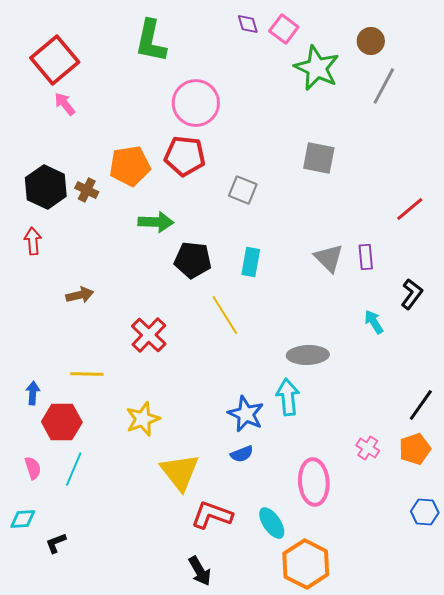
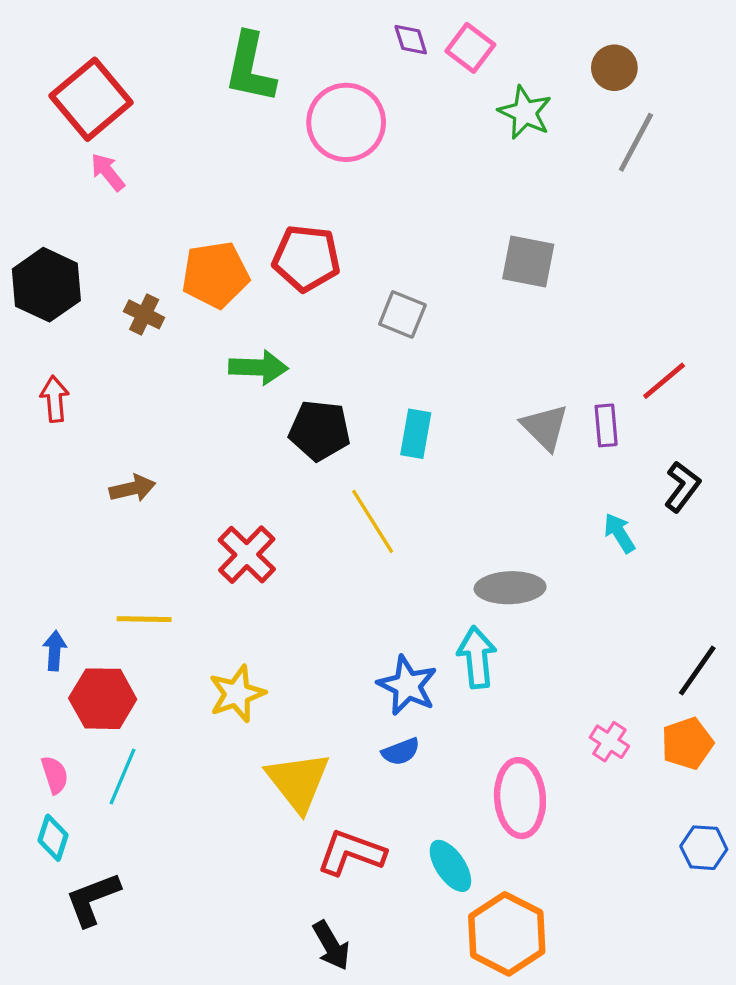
green star: (317, 68) -> (525, 112), size x0.7
pink circle: (196, 103) -> (346, 122), moved
black hexagon: (46, 187) -> (46, 285), moved
red line: (410, 209) -> (664, 381), moved
cyan diamond: (23, 519) -> (53, 838), moved, turned -68
black L-shape: (56, 543) -> (93, 899), size x1.6

